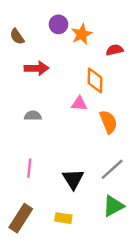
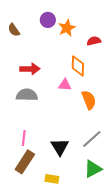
red arrow: (37, 68) -> (30, 69), moved
gray semicircle: (33, 116) -> (27, 95), size x1.5
brown rectangle: (21, 218) -> (25, 162), moved

